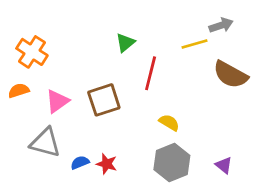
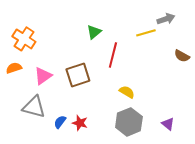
brown semicircle: (230, 75) -> (182, 56), moved, size x0.6
blue semicircle: (80, 163) -> (60, 122), turned -32

